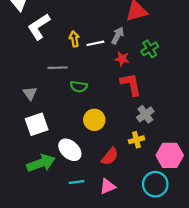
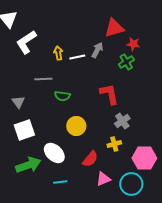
red star: (122, 59) -> (133, 44), moved
pink triangle: (108, 186) -> (103, 179), moved

